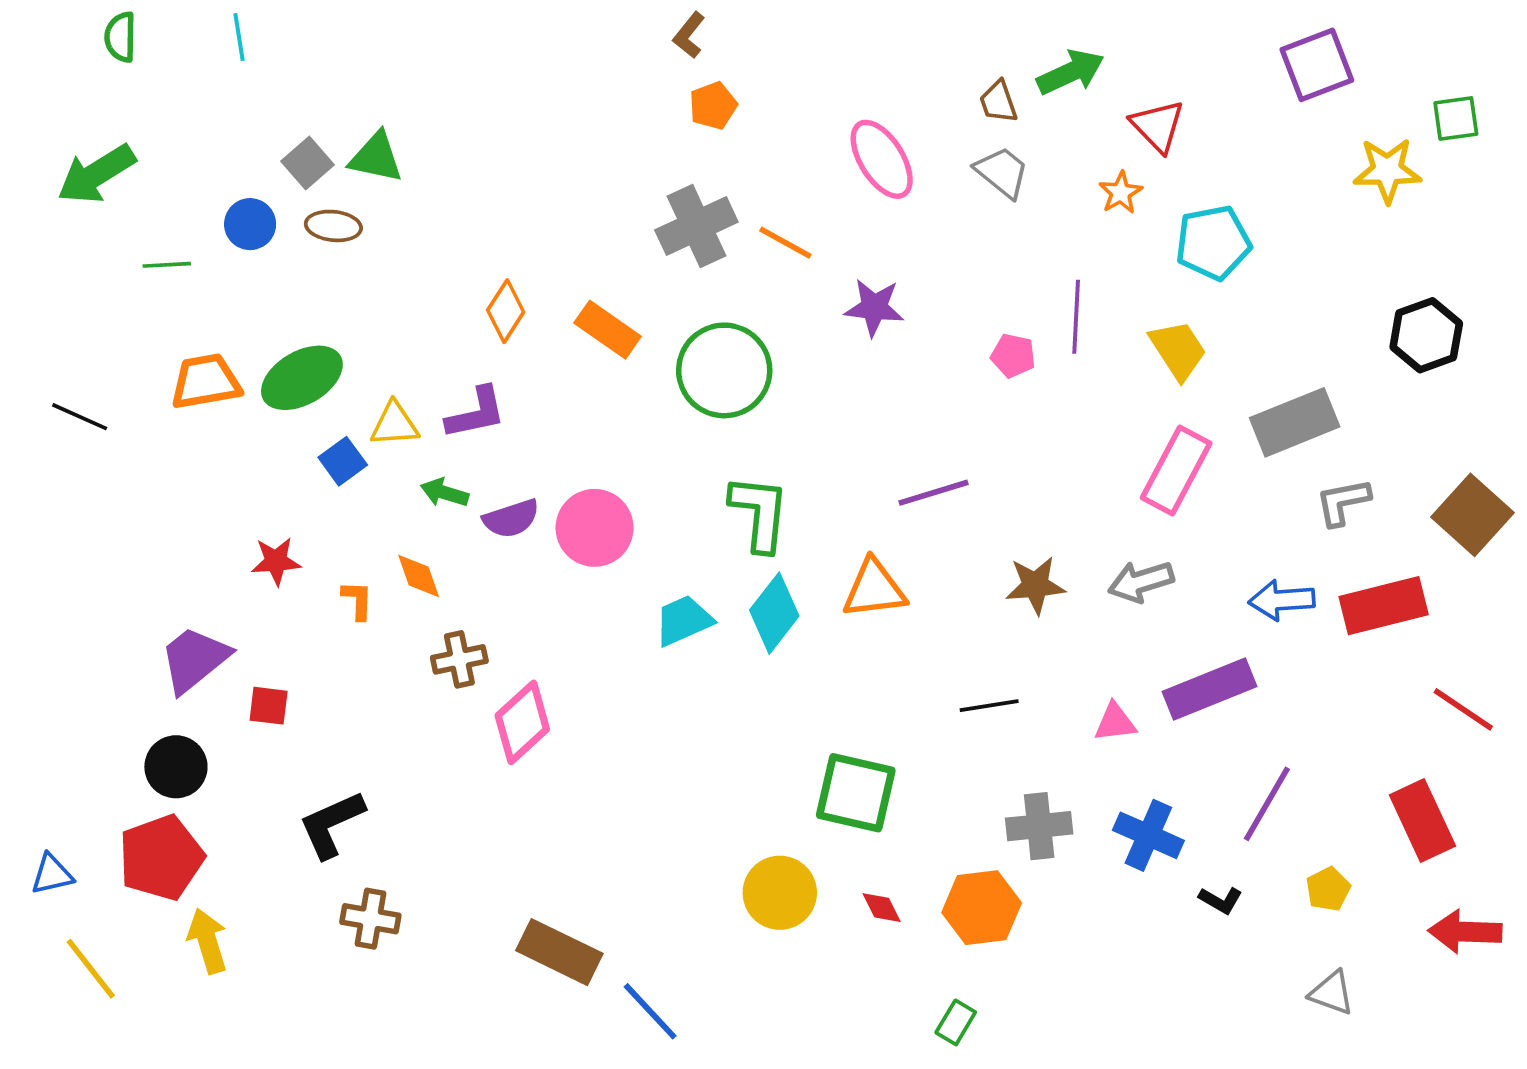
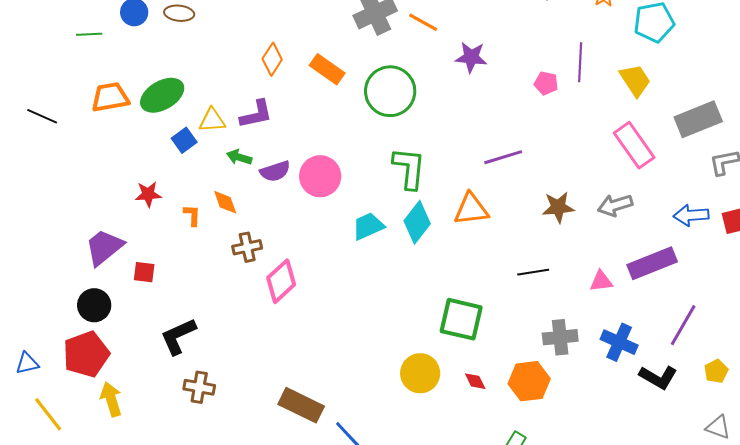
pink rectangle: (1176, 470) -> (634, 145), turned -63
black L-shape: (1221, 900) -> (658, 377), size x1.6

